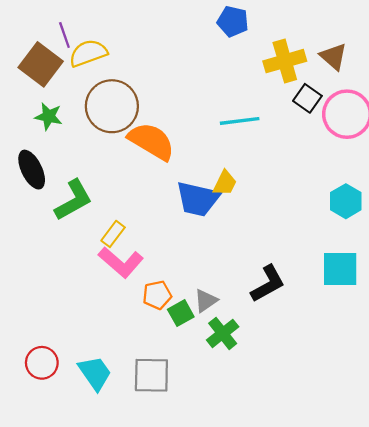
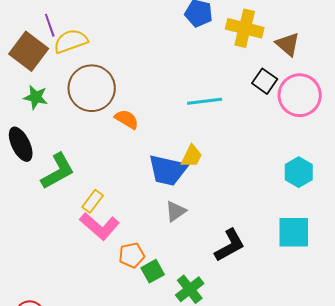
yellow cross: (285, 61) -> (245, 28), moved, turned 30
orange semicircle: (151, 141) -> (127, 119), size x0.6
gray triangle: (206, 301) -> (176, 211), moved

